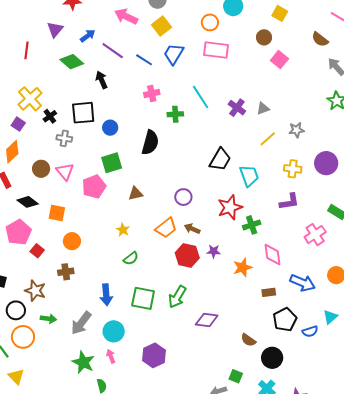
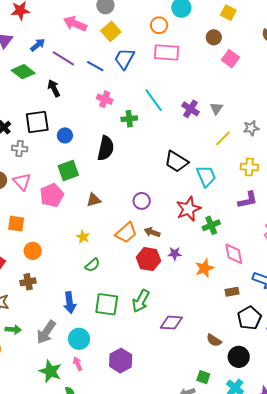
pink cross: (152, 93) -> (105, 99), turned 35
gray triangle: (263, 108) -> (216, 108), turned -32
black trapezoid: (220, 160) -> (176, 162), turned 95

